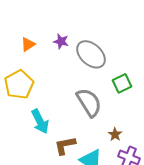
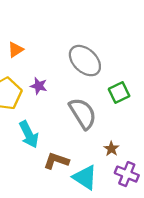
purple star: (61, 41) -> (39, 86), moved
brown L-shape: (65, 145) -> (56, 161), turned 30

